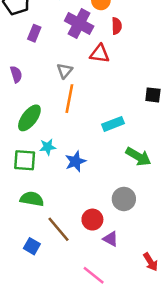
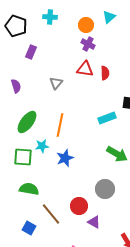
purple cross: (79, 23) -> (88, 44), moved, size x0.6
red semicircle: (117, 26) -> (105, 73), moved
orange line: (69, 99) -> (60, 125), moved
cyan rectangle: (113, 124) -> (107, 118), moved

